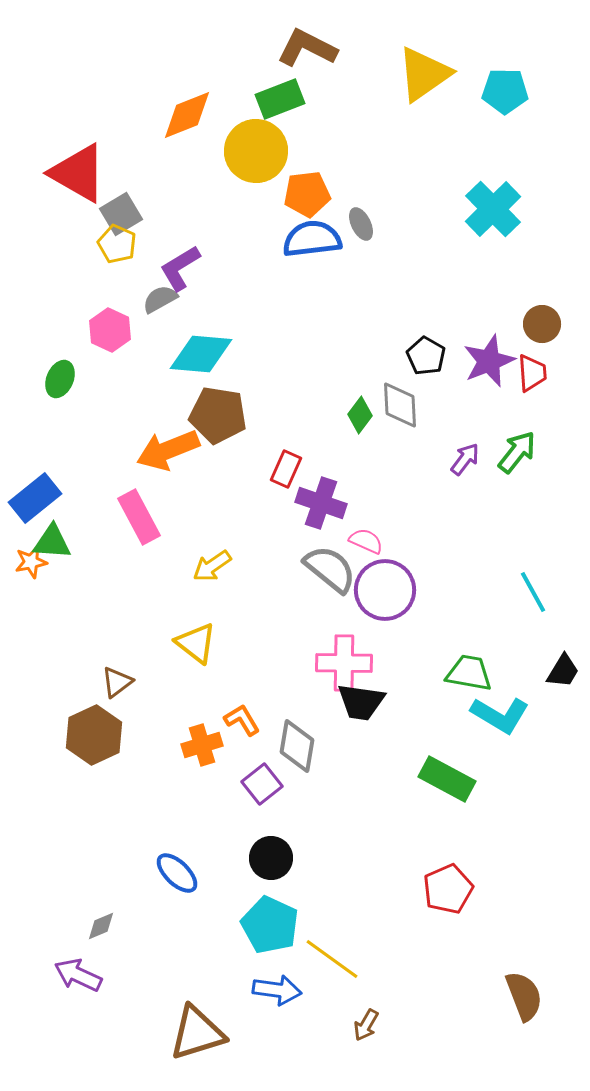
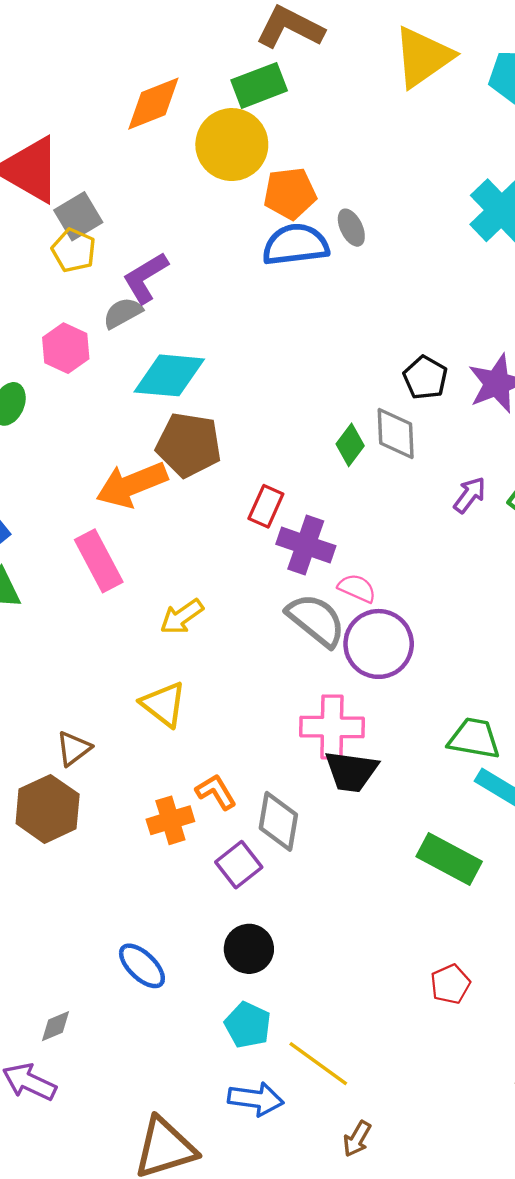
red pentagon: (448, 889) -> (450, 984), size x0.7
cyan pentagon: (270, 925) -> (248, 1025), size x0.7

